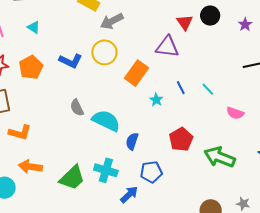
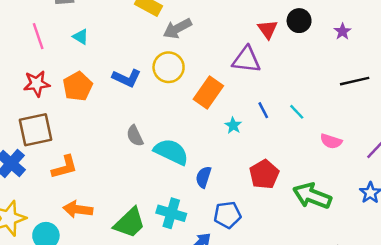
orange L-shape: (20, 132) -> (65, 167), turned -30

